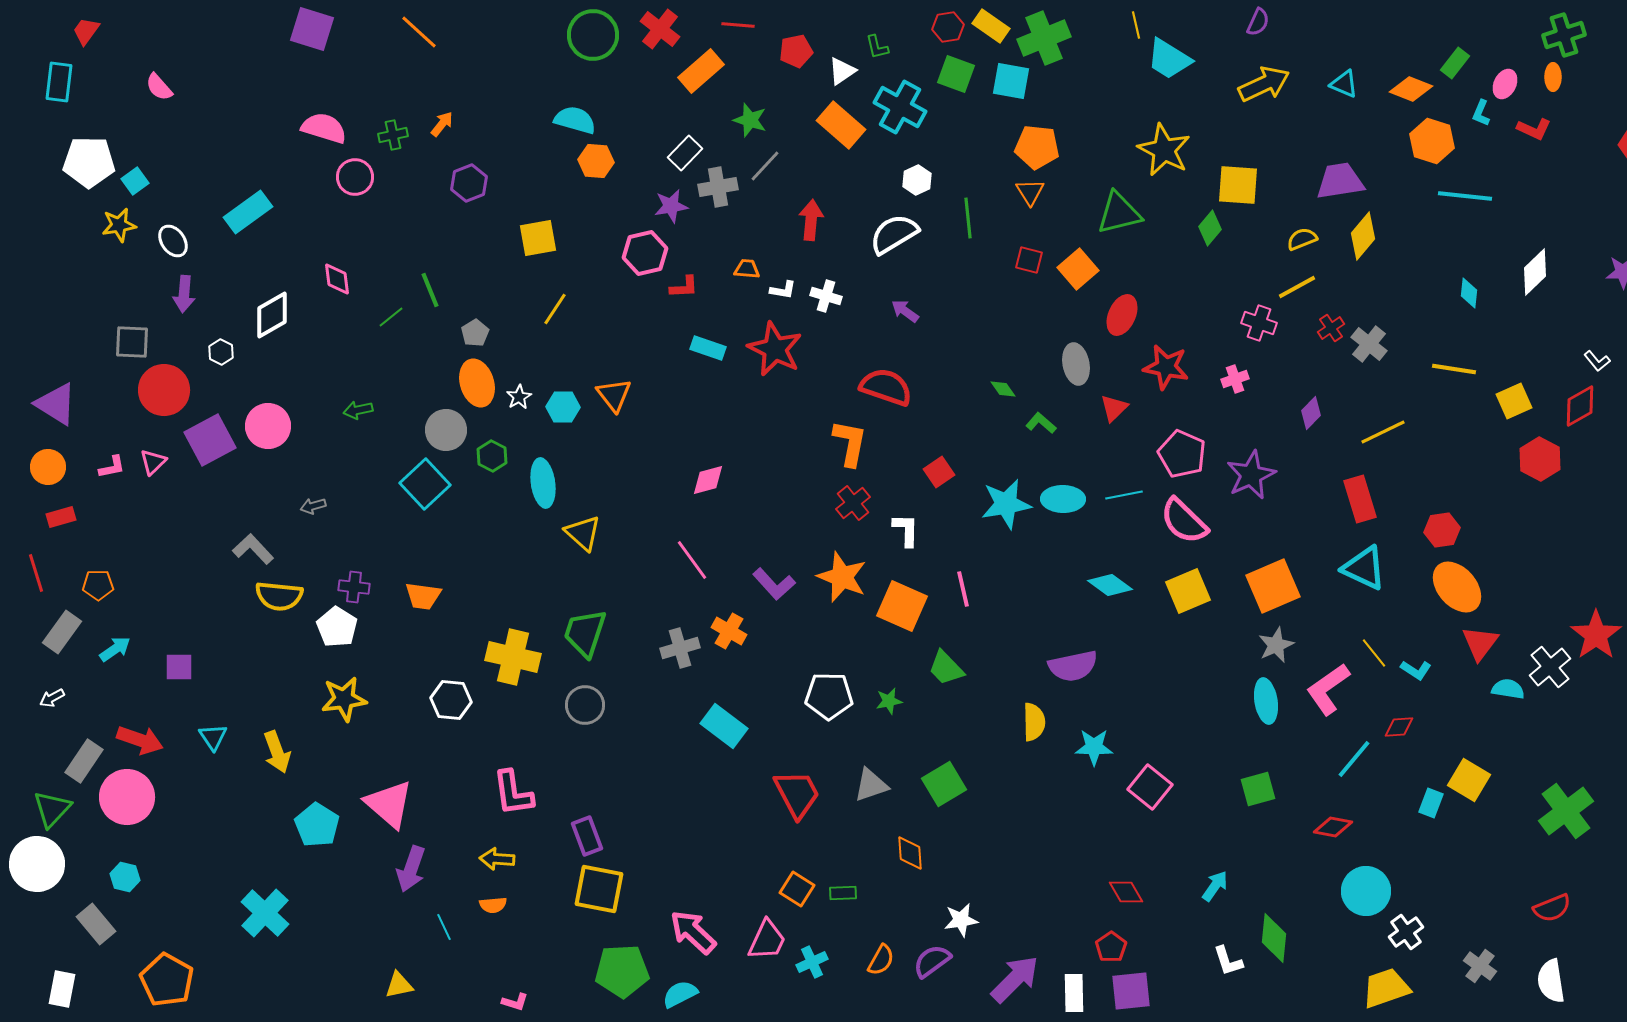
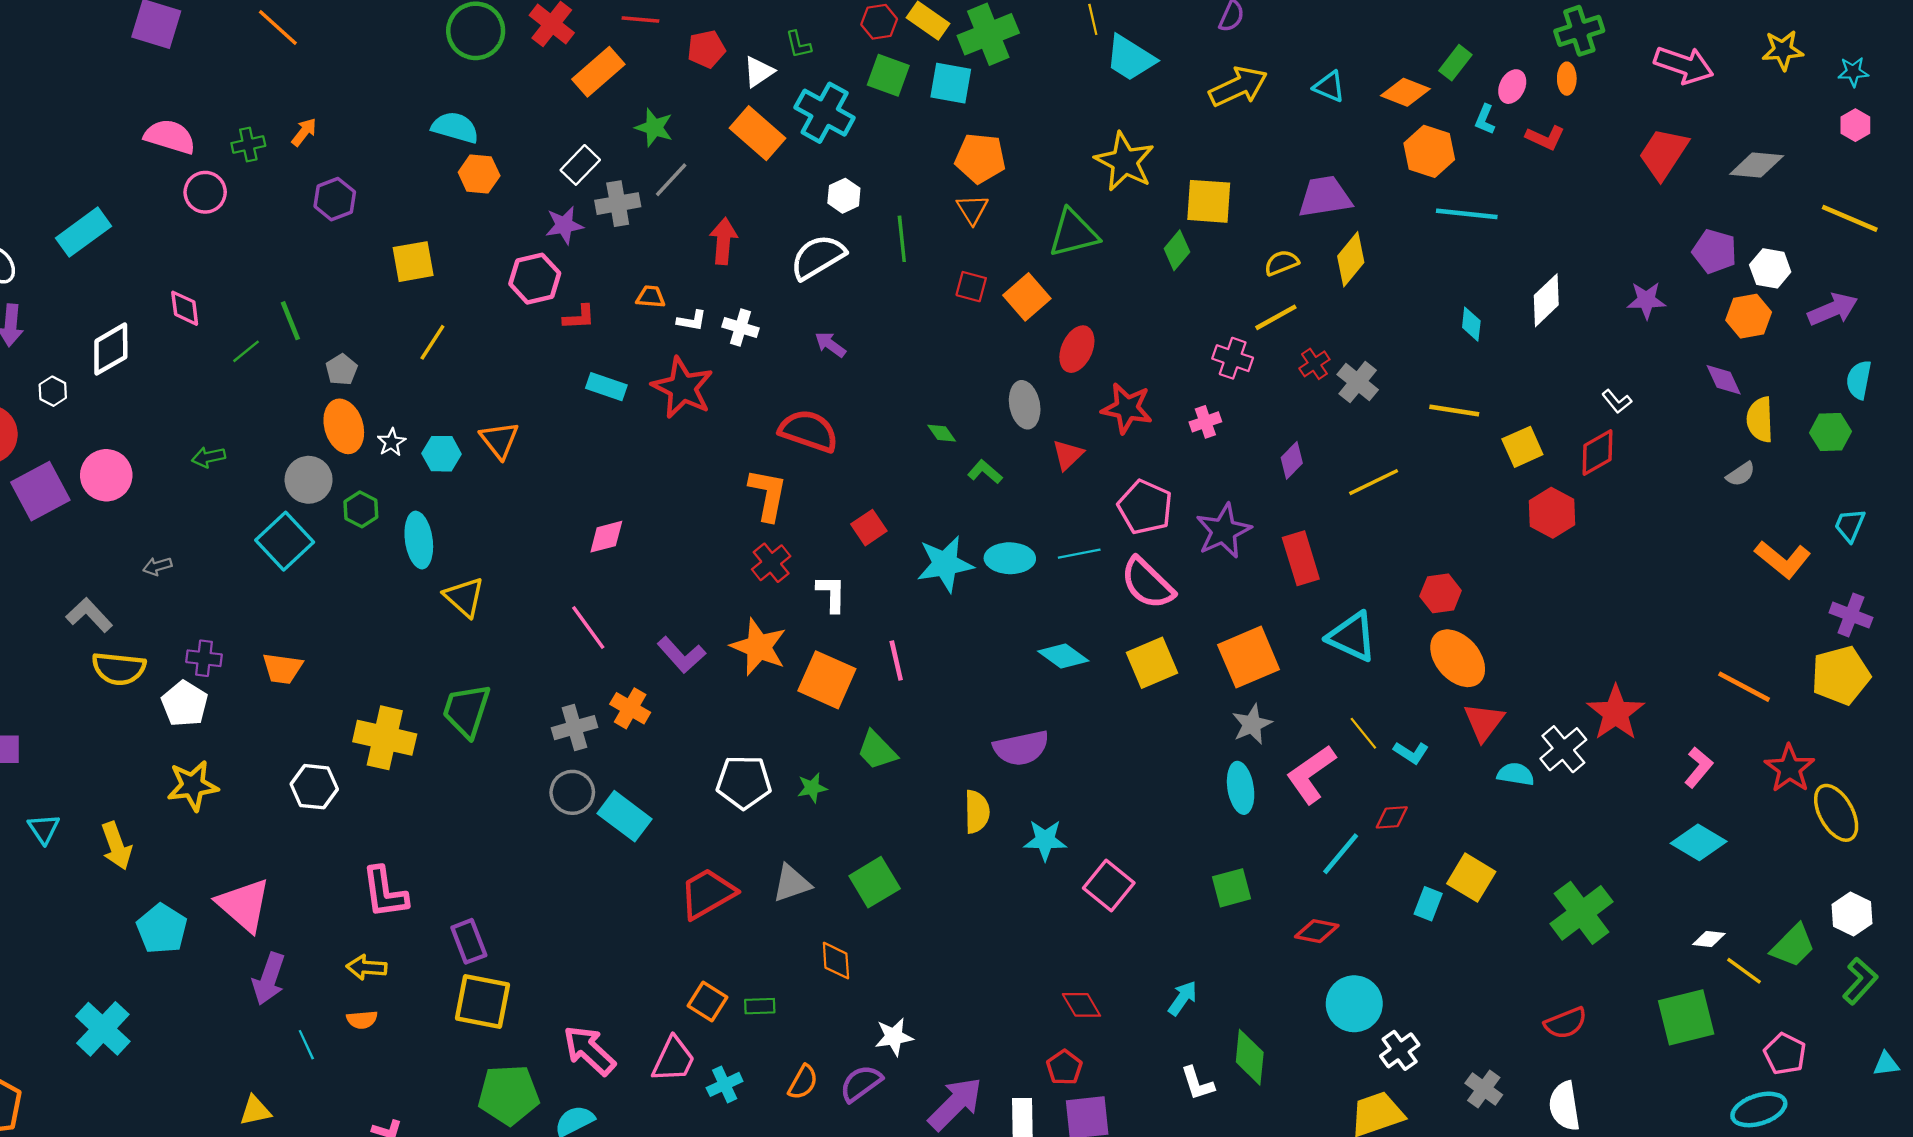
red rectangle: (1360, 499) -> (1301, 558), moved
gray circle: (585, 705) -> (572, 792), moved
red trapezoid: (797, 794) -> (708, 894), turned -92

